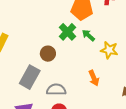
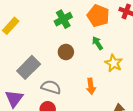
green cross: (67, 32) -> (63, 19), moved
brown circle: (48, 54) -> (66, 52), moved

